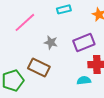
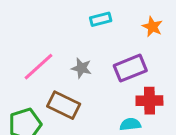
pink line: (25, 22) -> (38, 67), moved

